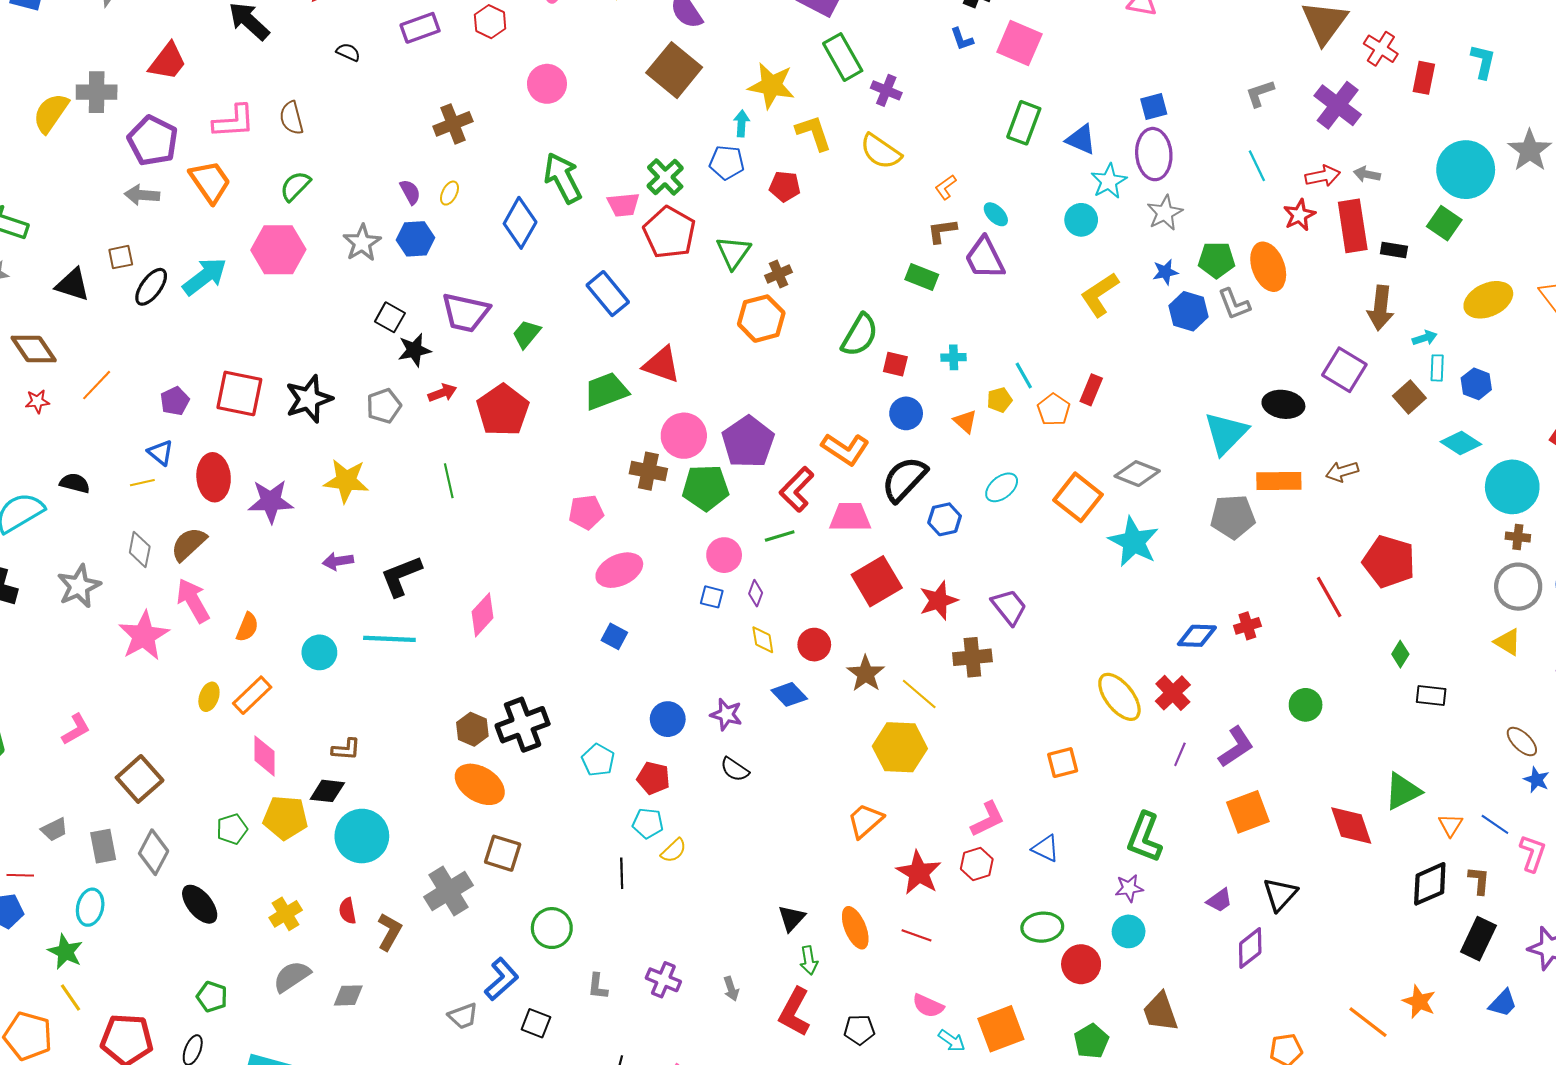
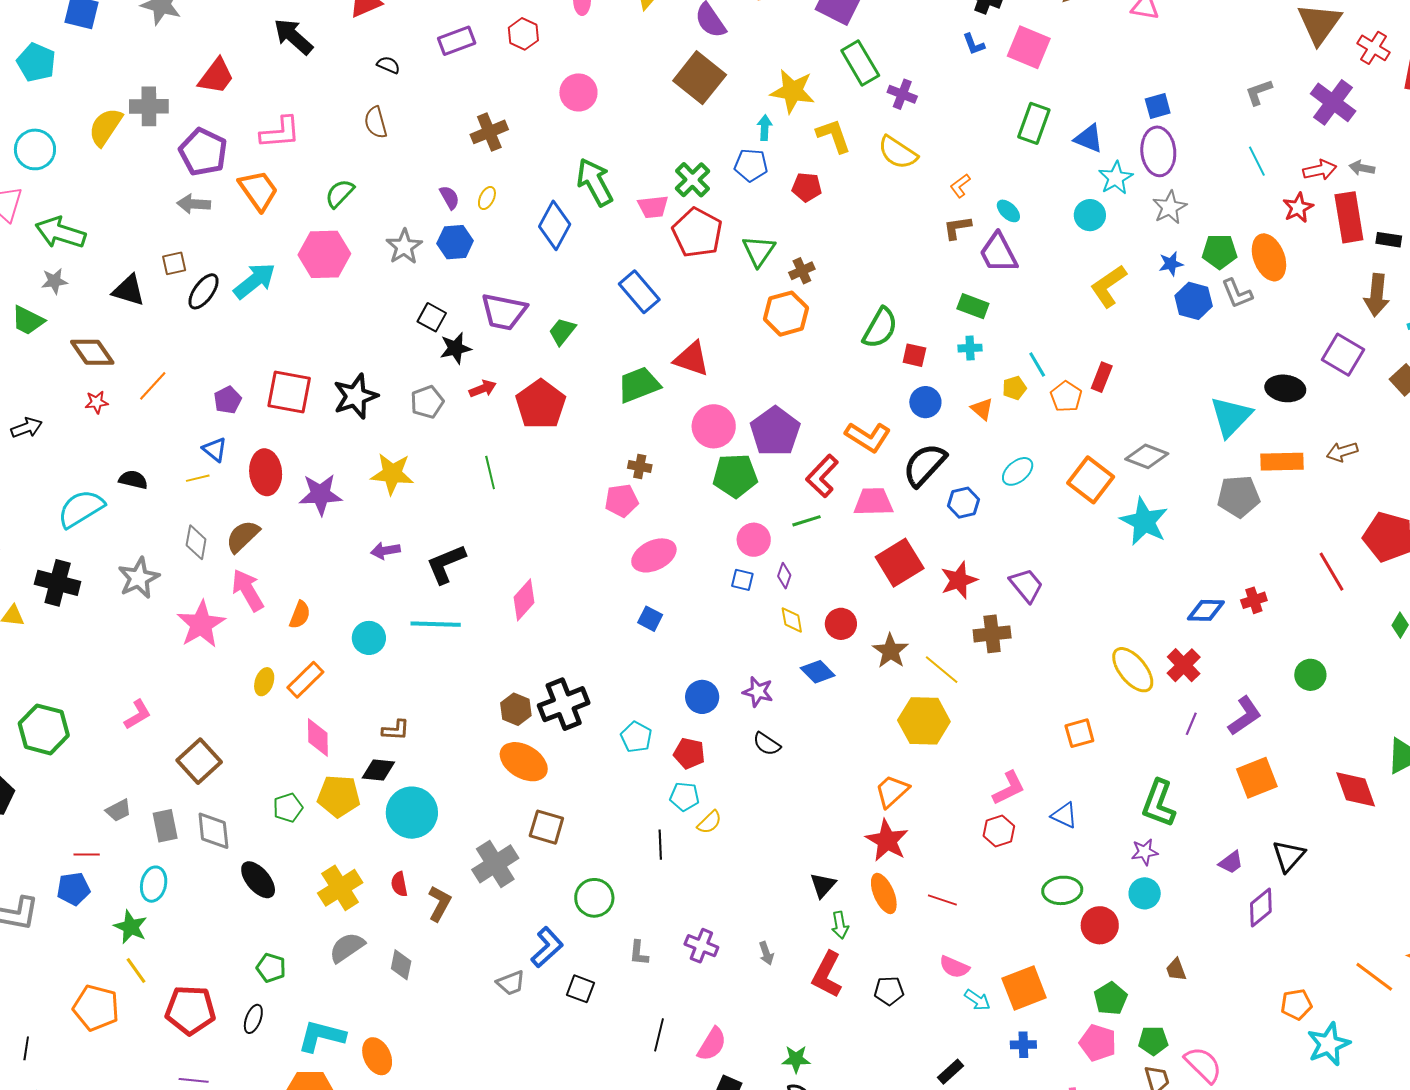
brown semicircle: (291, 118) -> (376, 122), moved
green rectangle: (922, 277) -> (973, 306), moved
brown cross: (648, 471) -> (640, 467), moved, size x0.7
gray diamond: (154, 852) -> (213, 831), turned -33
red star: (919, 873) -> (887, 840), moved
yellow cross: (286, 914) -> (340, 888), size x1.4
gray diamond: (348, 995) -> (401, 965), turned -76
brown trapezoid: (1160, 1012) -> (1176, 970), size x0.6

